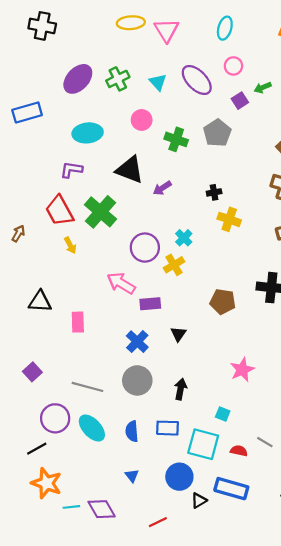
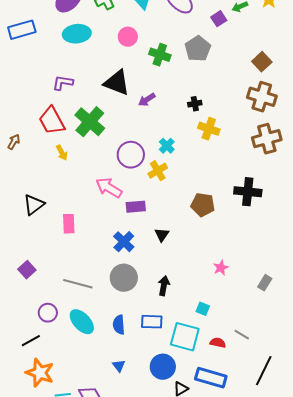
cyan ellipse: (88, 133) -> (77, 34), moved
black triangle: (40, 302) -> (34, 205), turned -40
pink star: (242, 370) -> (221, 268), size x0.7
purple circle: (55, 418) -> (48, 313), size x0.7

